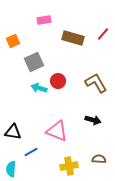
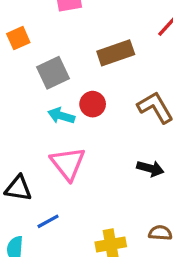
brown rectangle: (73, 38) -> (116, 53), moved, turned -35
pink triangle: (57, 131) -> (68, 164), moved, turned 30

